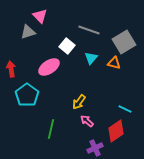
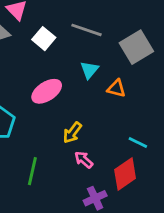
white square: (67, 46) -> (44, 39), moved
orange triangle: (114, 63) -> (116, 88), moved
pink ellipse: (49, 67) -> (47, 91), moved

